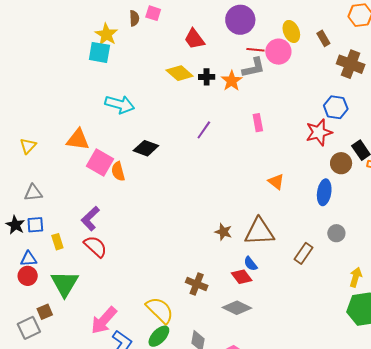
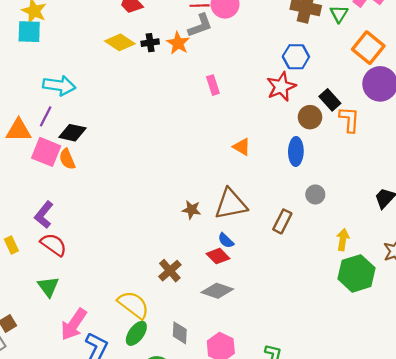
purple line: (204, 130) -> (46, 116), moved
black diamond: (146, 148) -> (72, 133), moved
green triangle: (65, 284) -> (48, 287), moved, size x0.7
brown cross: (197, 284) -> (170, 271), turned 35

